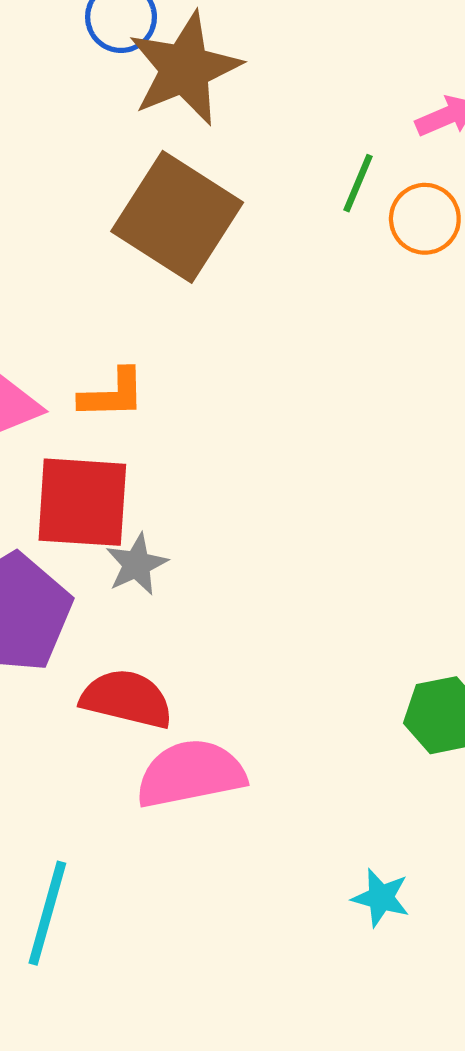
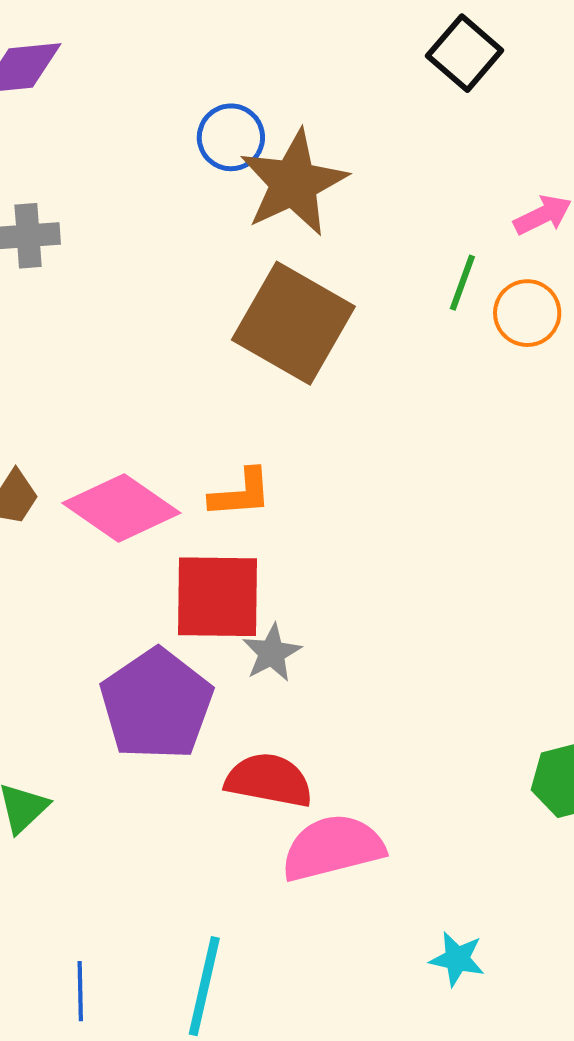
cyan star: (381, 898) -> (457, 959), moved

